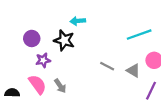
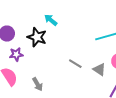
cyan arrow: (78, 21) -> (51, 20), turned 40
gray arrow: (60, 86) -> (38, 84), moved

